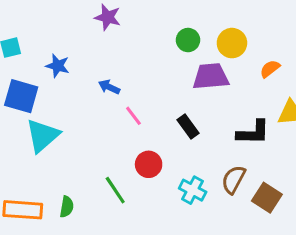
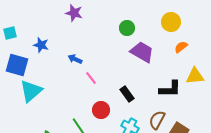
yellow circle: (232, 43) -> (171, 22), moved
purple trapezoid: (211, 76) -> (142, 52), turned 35
black rectangle: (188, 126) -> (127, 94), moved

